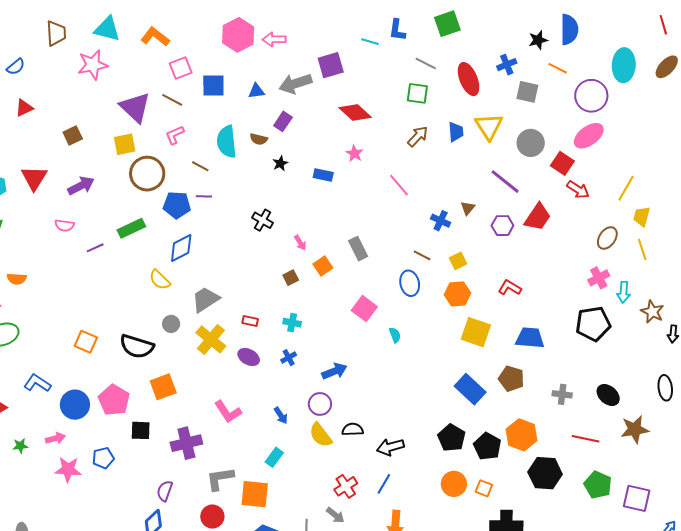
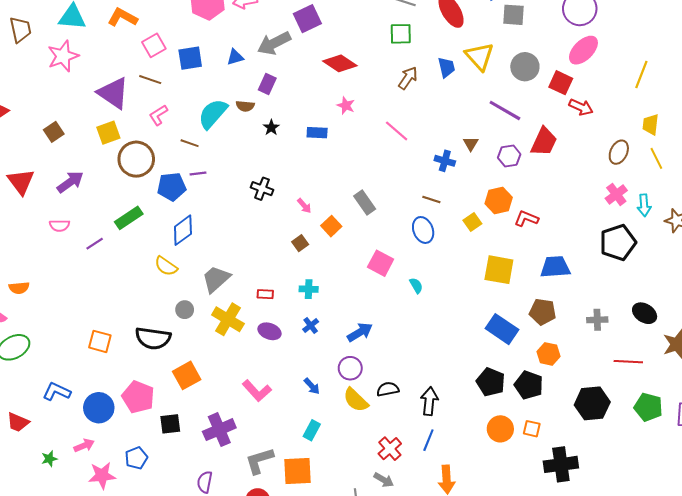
cyan semicircle: (227, 142) -> (213, 114), turned 56
yellow line: (626, 188) -> (641, 74), moved
yellow square: (458, 261) -> (472, 222), moved
orange hexagon: (458, 294) -> (499, 200), moved
orange hexagon: (522, 435) -> (549, 354), moved, size x0.7
black arrow: (390, 447) -> (429, 401), turned 120

